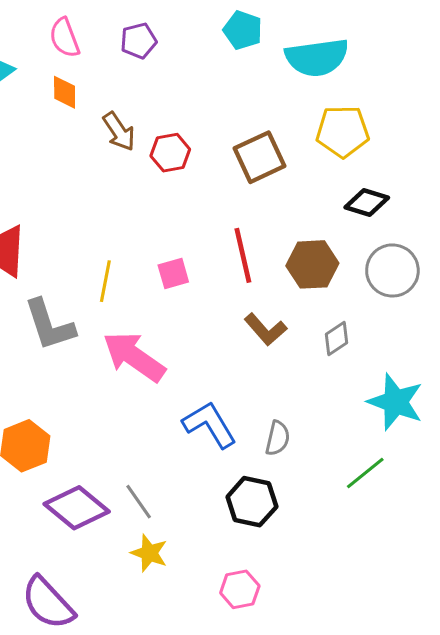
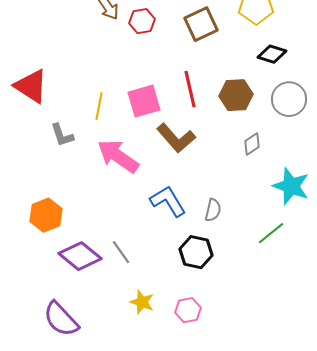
pink square: (173, 274) -> (144, 101), size x1.6
gray L-shape: (49, 325) -> (62, 135), size x0.7
brown L-shape: (266, 329) -> (176, 138), moved, size x1.4
yellow star: (149, 553) -> (142, 302), moved

